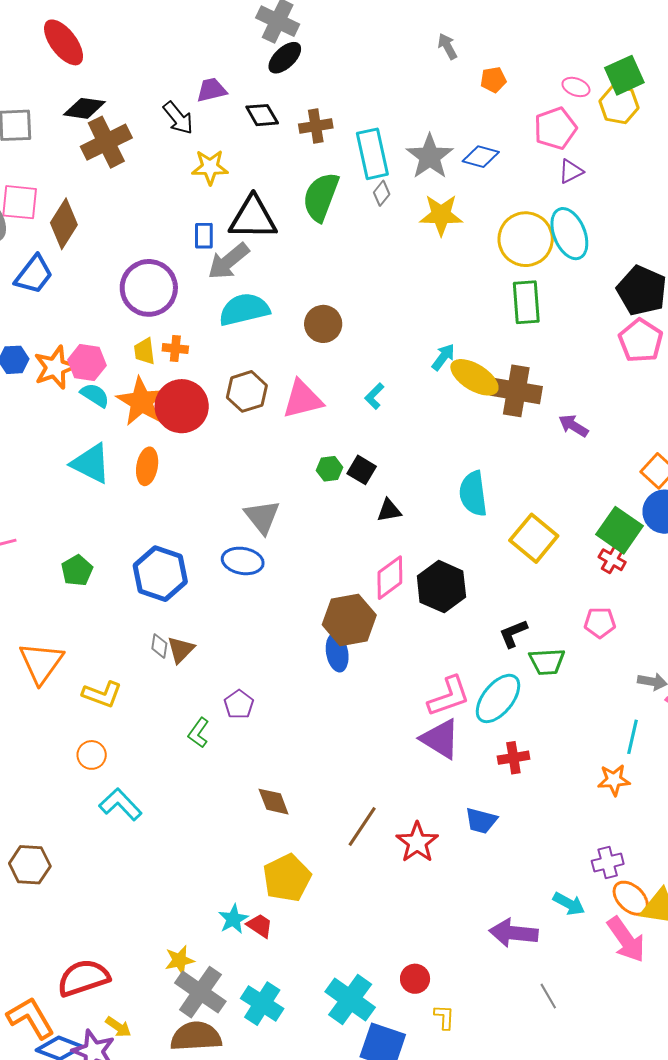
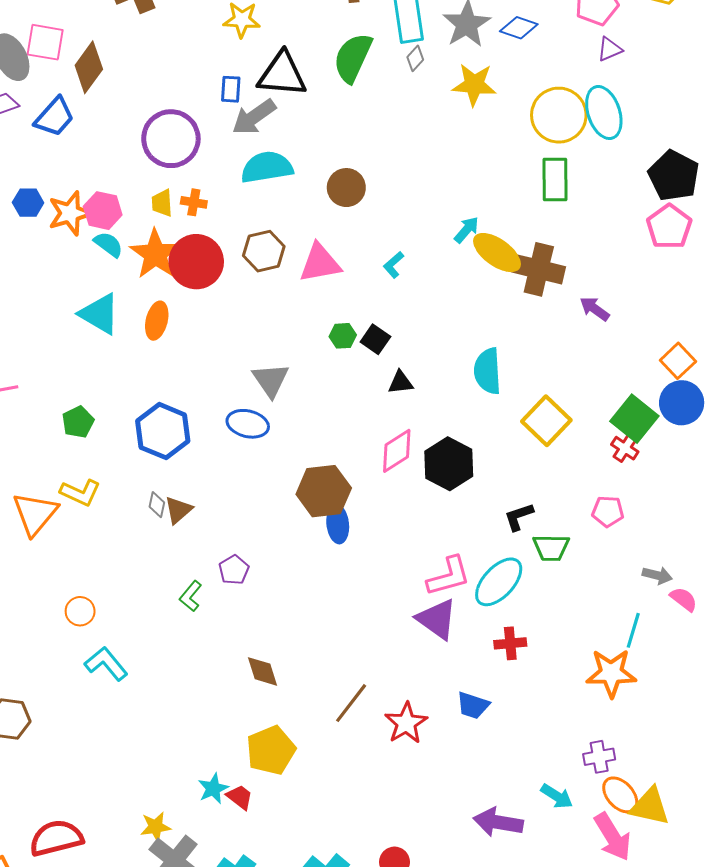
brown hexagon: (349, 620) -> (324, 491), moved
yellow L-shape: (102, 694) -> (80, 493), moved
orange star: (614, 780) -> (611, 673), size x1.5

